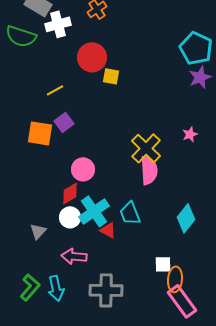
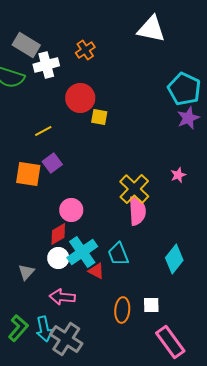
orange ellipse: (175, 279) -> (122, 310), moved
gray cross: (106, 290) -> (66, 339), moved, turned 32

